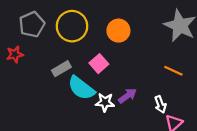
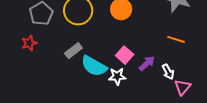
pink square: (99, 64) -> (125, 55), moved
purple arrow: (127, 96) -> (147, 63), moved

